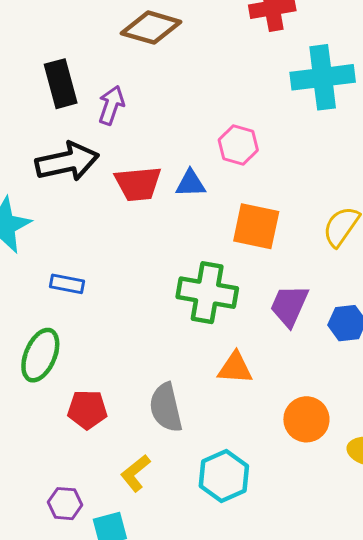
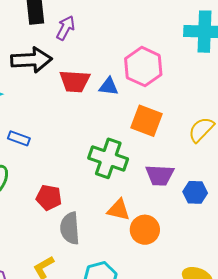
pink hexagon: (238, 145) -> (143, 67), size x1.5
purple trapezoid: (289, 306) -> (160, 175), turned -120
red pentagon: (87, 410) -> (49, 198), moved
orange circle: (306, 419) -> (145, 230), moved

